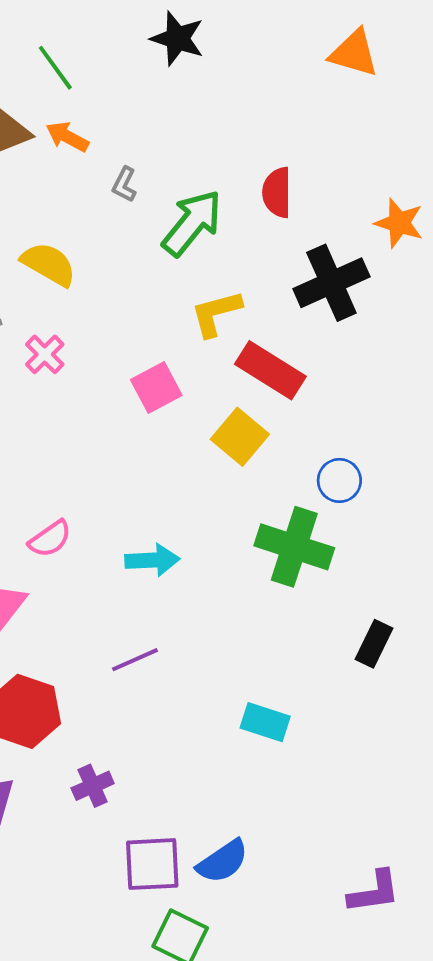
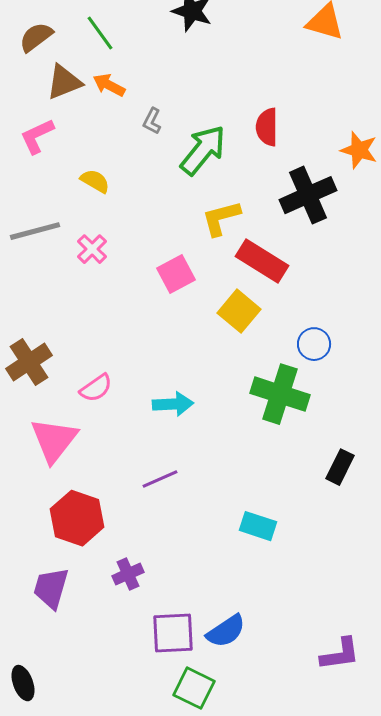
yellow semicircle: (49, 264) -> (95, 181), size x0.7

